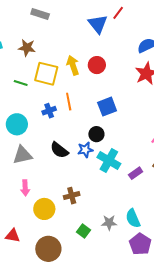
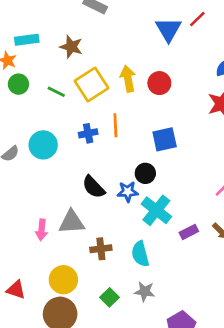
yellow square: (46, 74) -> (91, 85), turned 35
gray triangle: (22, 155) -> (72, 222), moved
yellow circle: (44, 209) -> (63, 280), moved
cyan semicircle: (133, 218) -> (140, 254), moved

